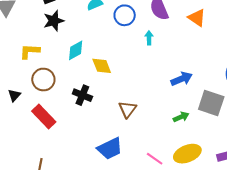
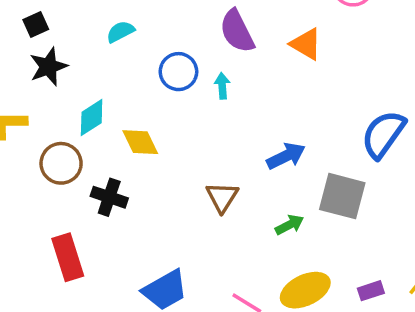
blue circle: (125, 15) -> (178, 72), moved
brown circle: (43, 80) -> (61, 163), moved
brown triangle: (127, 109) -> (222, 197), moved
red rectangle: (44, 117) -> (68, 257), moved, turned 30

